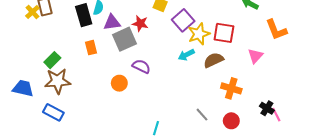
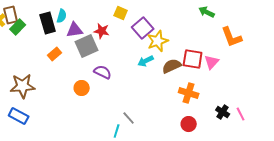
red square: (224, 33) -> (193, 59), moved
orange rectangle: (91, 48) -> (55, 54), turned 64
green rectangle: (52, 60) -> (18, 27), moved
gray line: (202, 115) -> (129, 118), moved
pink line: (276, 115) -> (241, 114), moved

